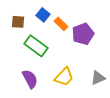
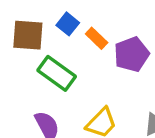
brown square: (18, 22) -> (28, 35), size x1.5

